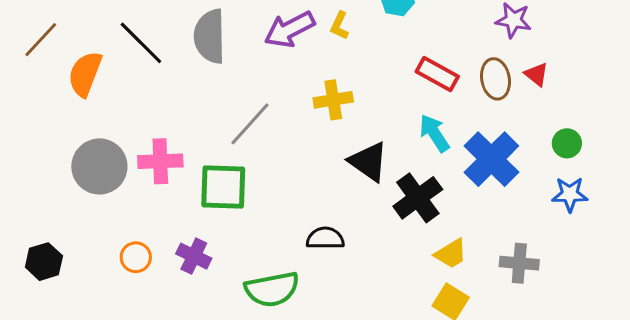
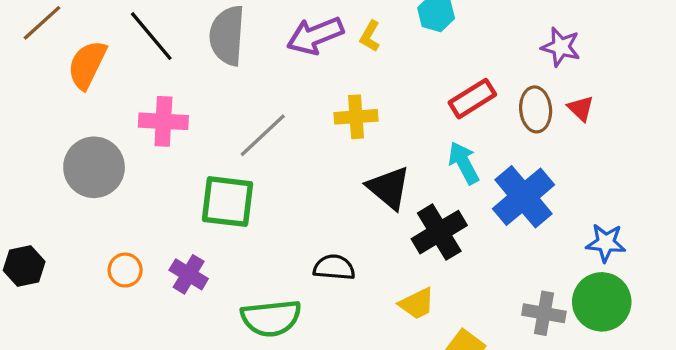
red rectangle: (437, 74) -> (472, 99), turned -66
green circle: (567, 143) -> (602, 302), moved, size x1.8
pink cross: (160, 161) -> (163, 121), moved
yellow trapezoid: (451, 254) -> (417, 304), moved

